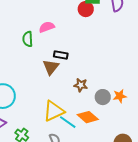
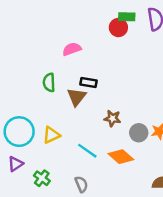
green semicircle: (28, 39) -> (49, 83), moved
yellow triangle: (54, 111) -> (51, 135), moved, size x0.7
cyan line: (68, 122) -> (87, 151), moved

